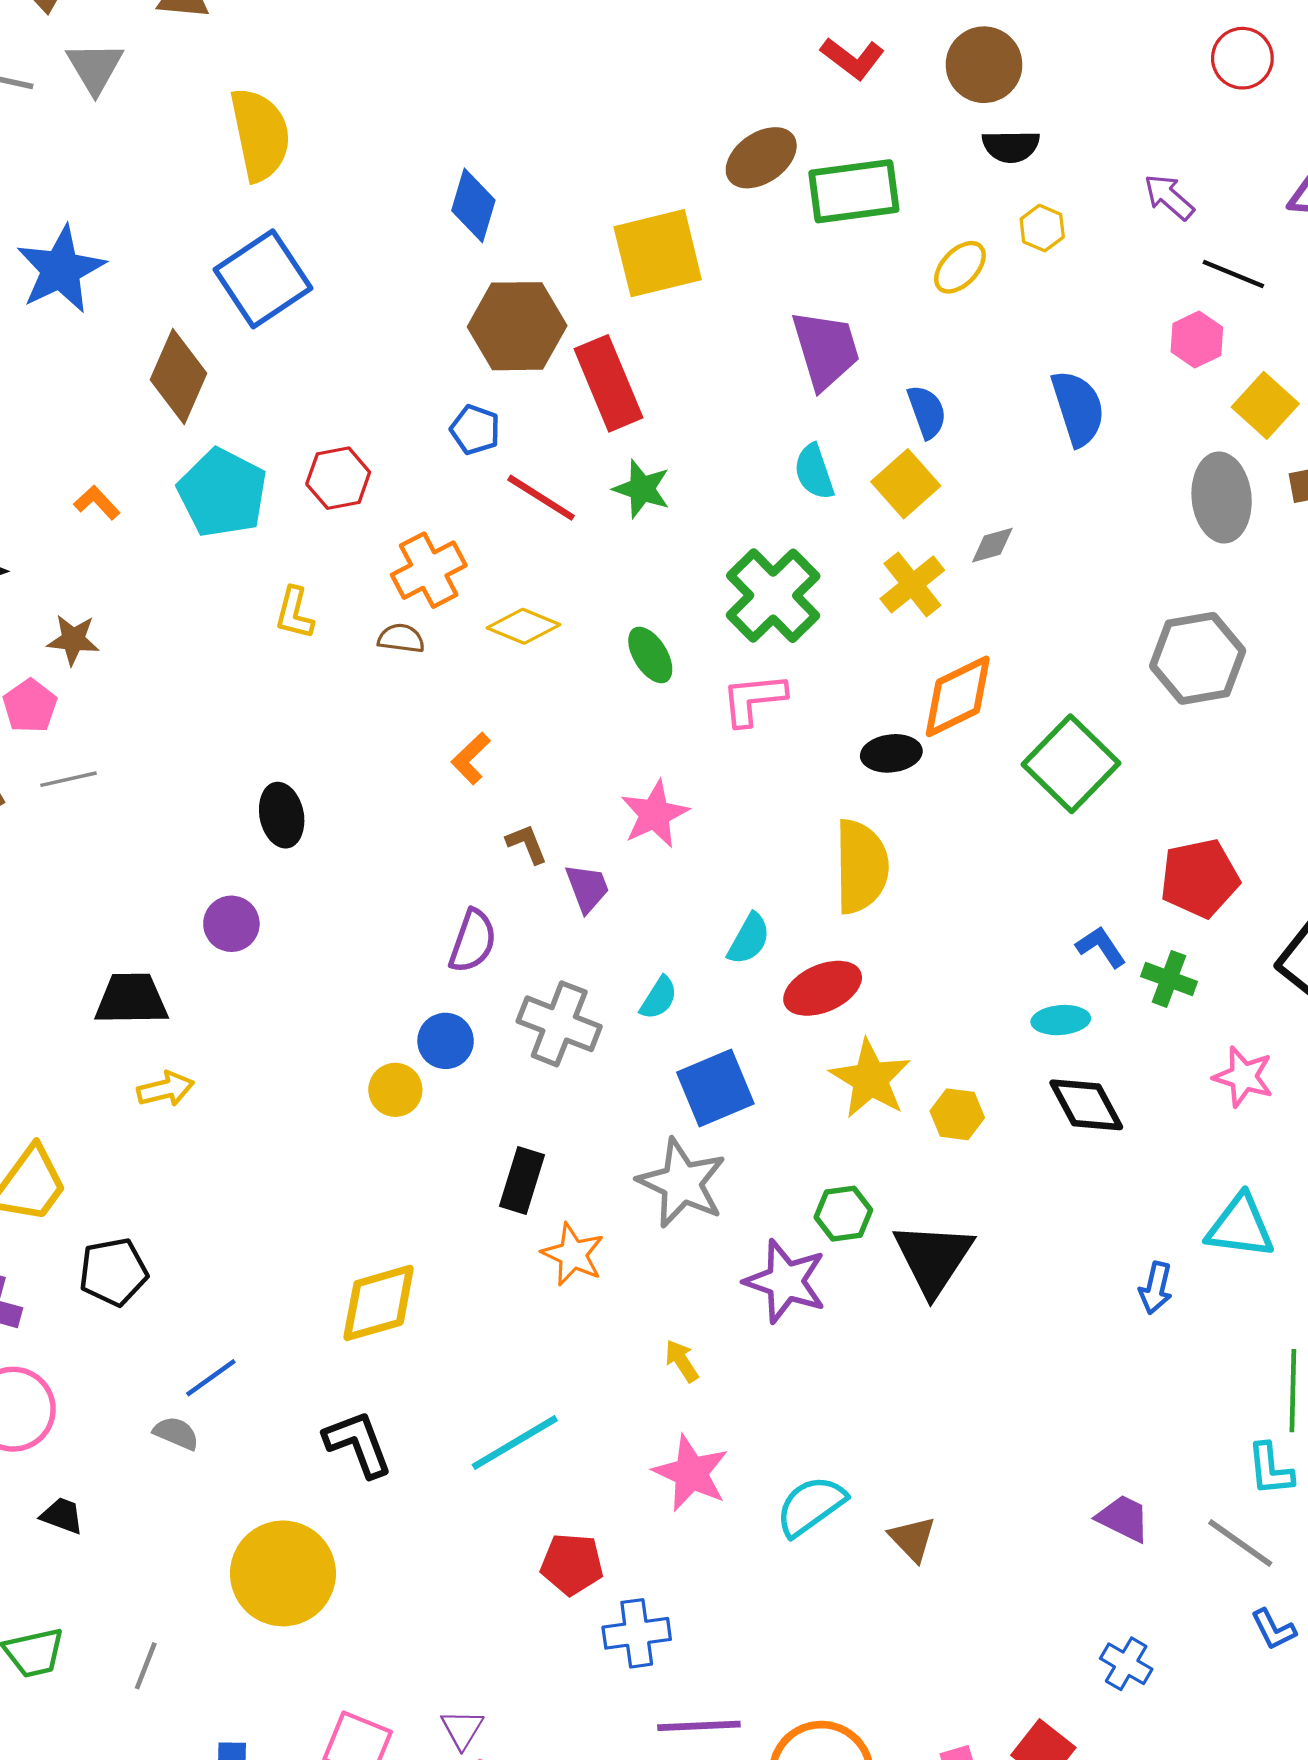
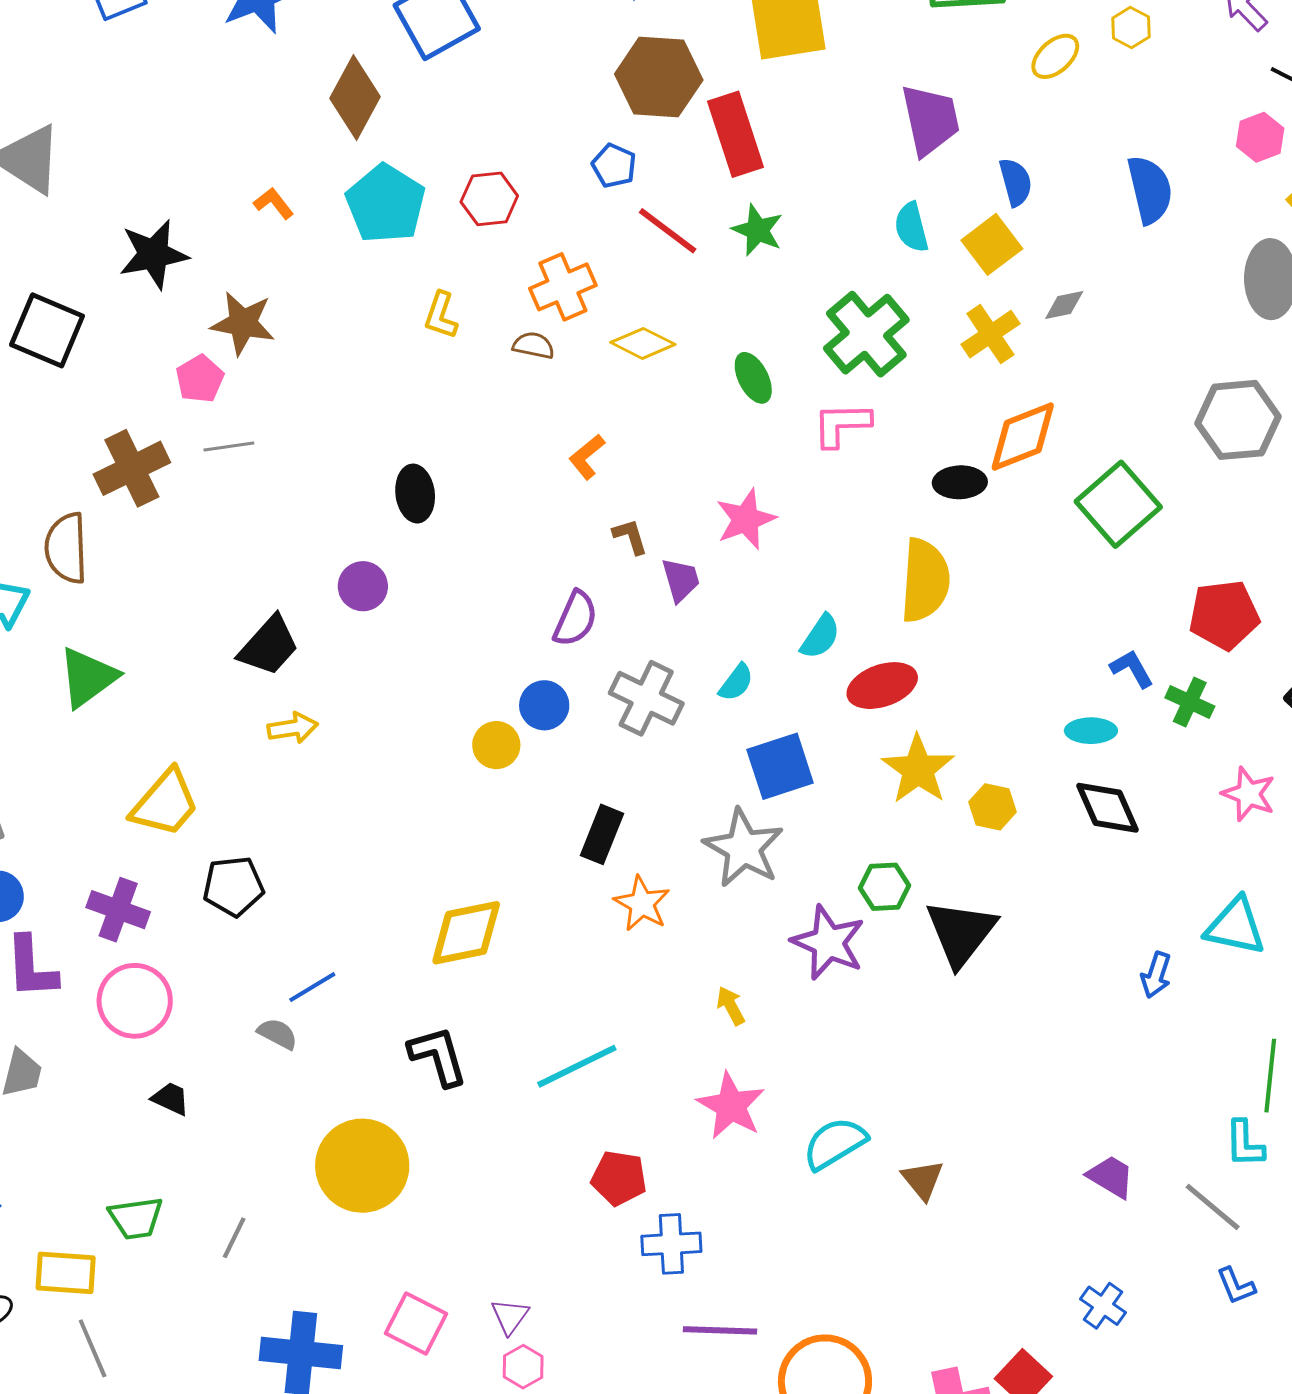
brown star: (73, 640) -> (243, 323), size x1.4
black trapezoid: (131, 999) -> (269, 646), turned 128

